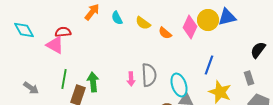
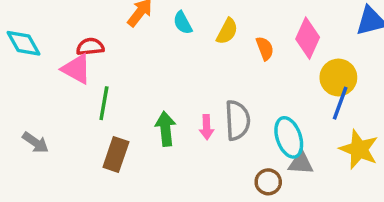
yellow circle: (208, 20) -> (338, 77), moved
yellow semicircle: (143, 23) -> (227, 31), turned -98
orange semicircle: (165, 33) -> (265, 48), turned -152
green line: (64, 79) -> (104, 103), moved
green arrow: (93, 82) -> (166, 129), moved

